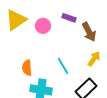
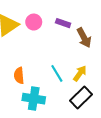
pink circle: (43, 26) -> (34, 22), moved
yellow arrow: (94, 59) -> (80, 73), moved

